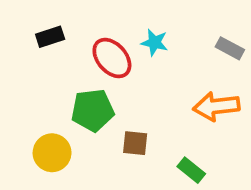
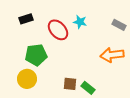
green pentagon: (93, 110) -> (36, 55), moved
brown square: (135, 143) -> (70, 84), moved
green rectangle: (191, 170) -> (88, 88), moved

